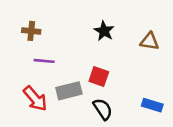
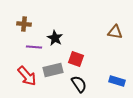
black star: (104, 31) -> (55, 38), moved

